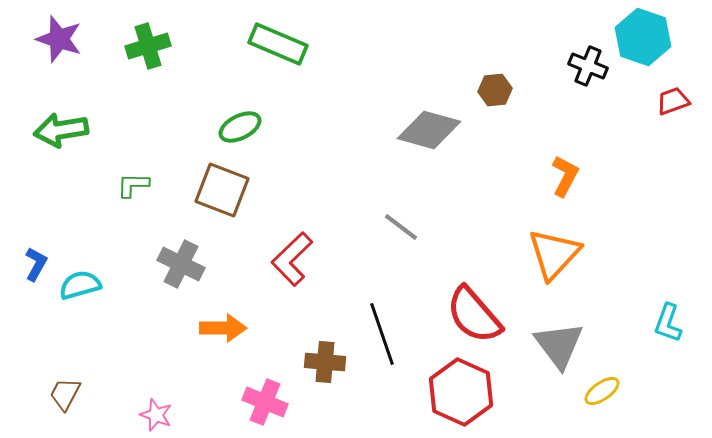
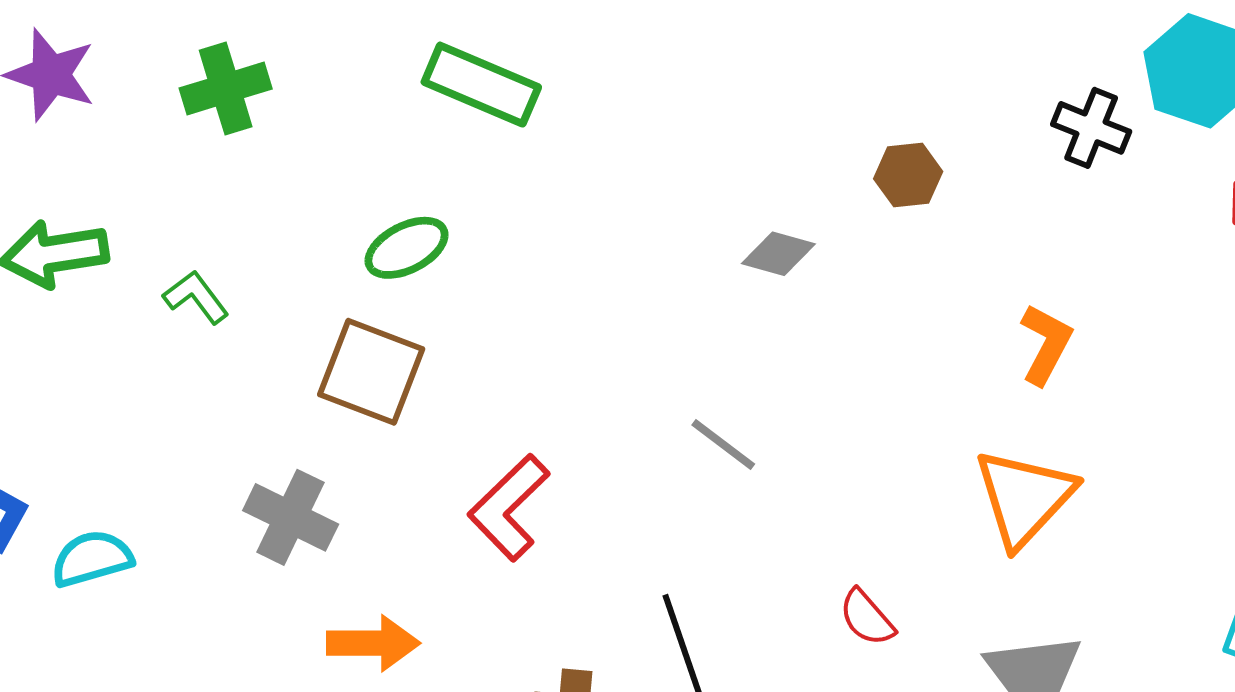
gray diamond: (429, 130) -> (778, 254), size x0.6
green L-shape: (133, 185) -> (196, 297), moved, turned 52
red semicircle: (474, 315) -> (867, 618), size x0.5

